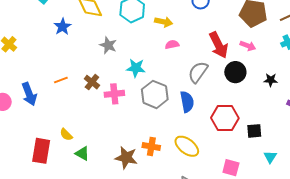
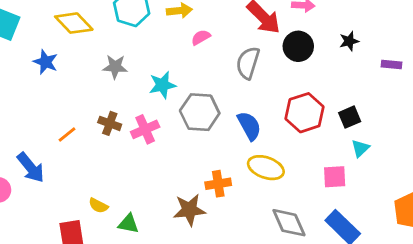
blue semicircle: (187, 102) -> (249, 126), moved
cyan triangle: (270, 157) -> (360, 148), moved, turned 32

